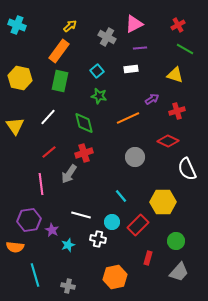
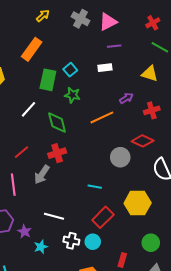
yellow arrow: (70, 26) -> (43, 16), moved
gray cross: (107, 37) -> (81, 19), moved
green rectangle: (60, 81) -> (48, 80), moved
white line: (48, 117) -> (29, 109), moved
gray circle: (135, 157) -> (120, 157), moved
cyan line: (121, 196) -> (95, 187), moved, turned -40
cyan circle: (112, 222) -> (93, 242), moved
red rectangle: (138, 225) -> (103, 217), moved

